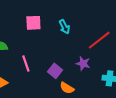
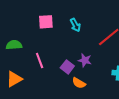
purple star: (83, 63) -> (85, 60), moved

